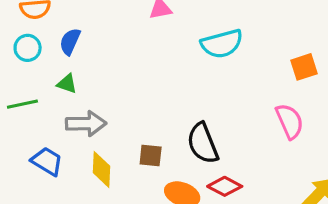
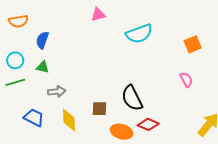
cyan circle: (28, 48) -> (15, 60), moved
pink semicircle: (290, 121) -> (186, 80), size x0.7
gray arrow: (86, 124) -> (57, 92), size x0.7

